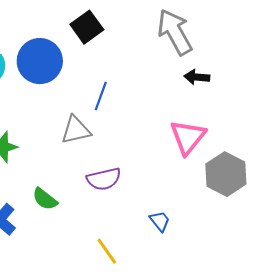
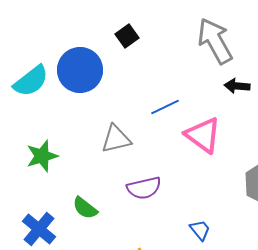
black square: (87, 27) -> (127, 36), size x0.7
blue line: (101, 96) -> (165, 107), moved, turned 44
pink triangle: (188, 137) -> (203, 135), moved, turned -33

